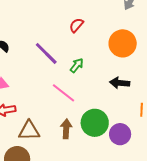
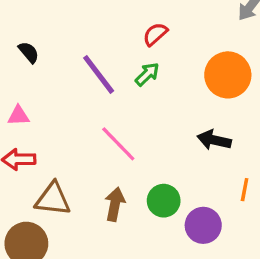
green arrow: (77, 65) -> (147, 74), moved
green circle: (95, 123) -> (164, 201), size x0.7

